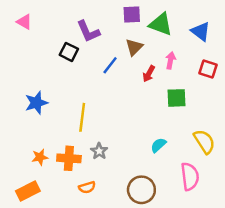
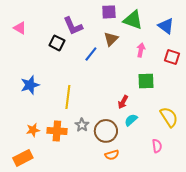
pink triangle: (24, 22) -> (20, 28), moved
red arrow: (149, 74) -> (123, 102), moved
pink semicircle: (190, 176) -> (157, 146), size x0.6
orange semicircle: (87, 187) -> (112, 155), moved
brown circle: (141, 190) -> (106, 131), moved

